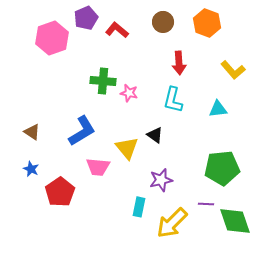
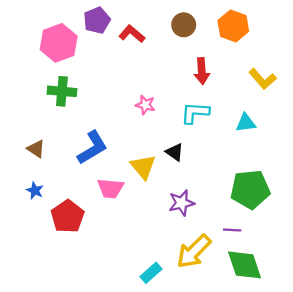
green cross: (103, 81) -> (62, 91), moved
cyan L-shape: (173, 100) -> (195, 113), turned 80
cyan rectangle: (139, 207) -> (151, 273), moved, turned 36
green diamond: (235, 221) -> (245, 265), moved

